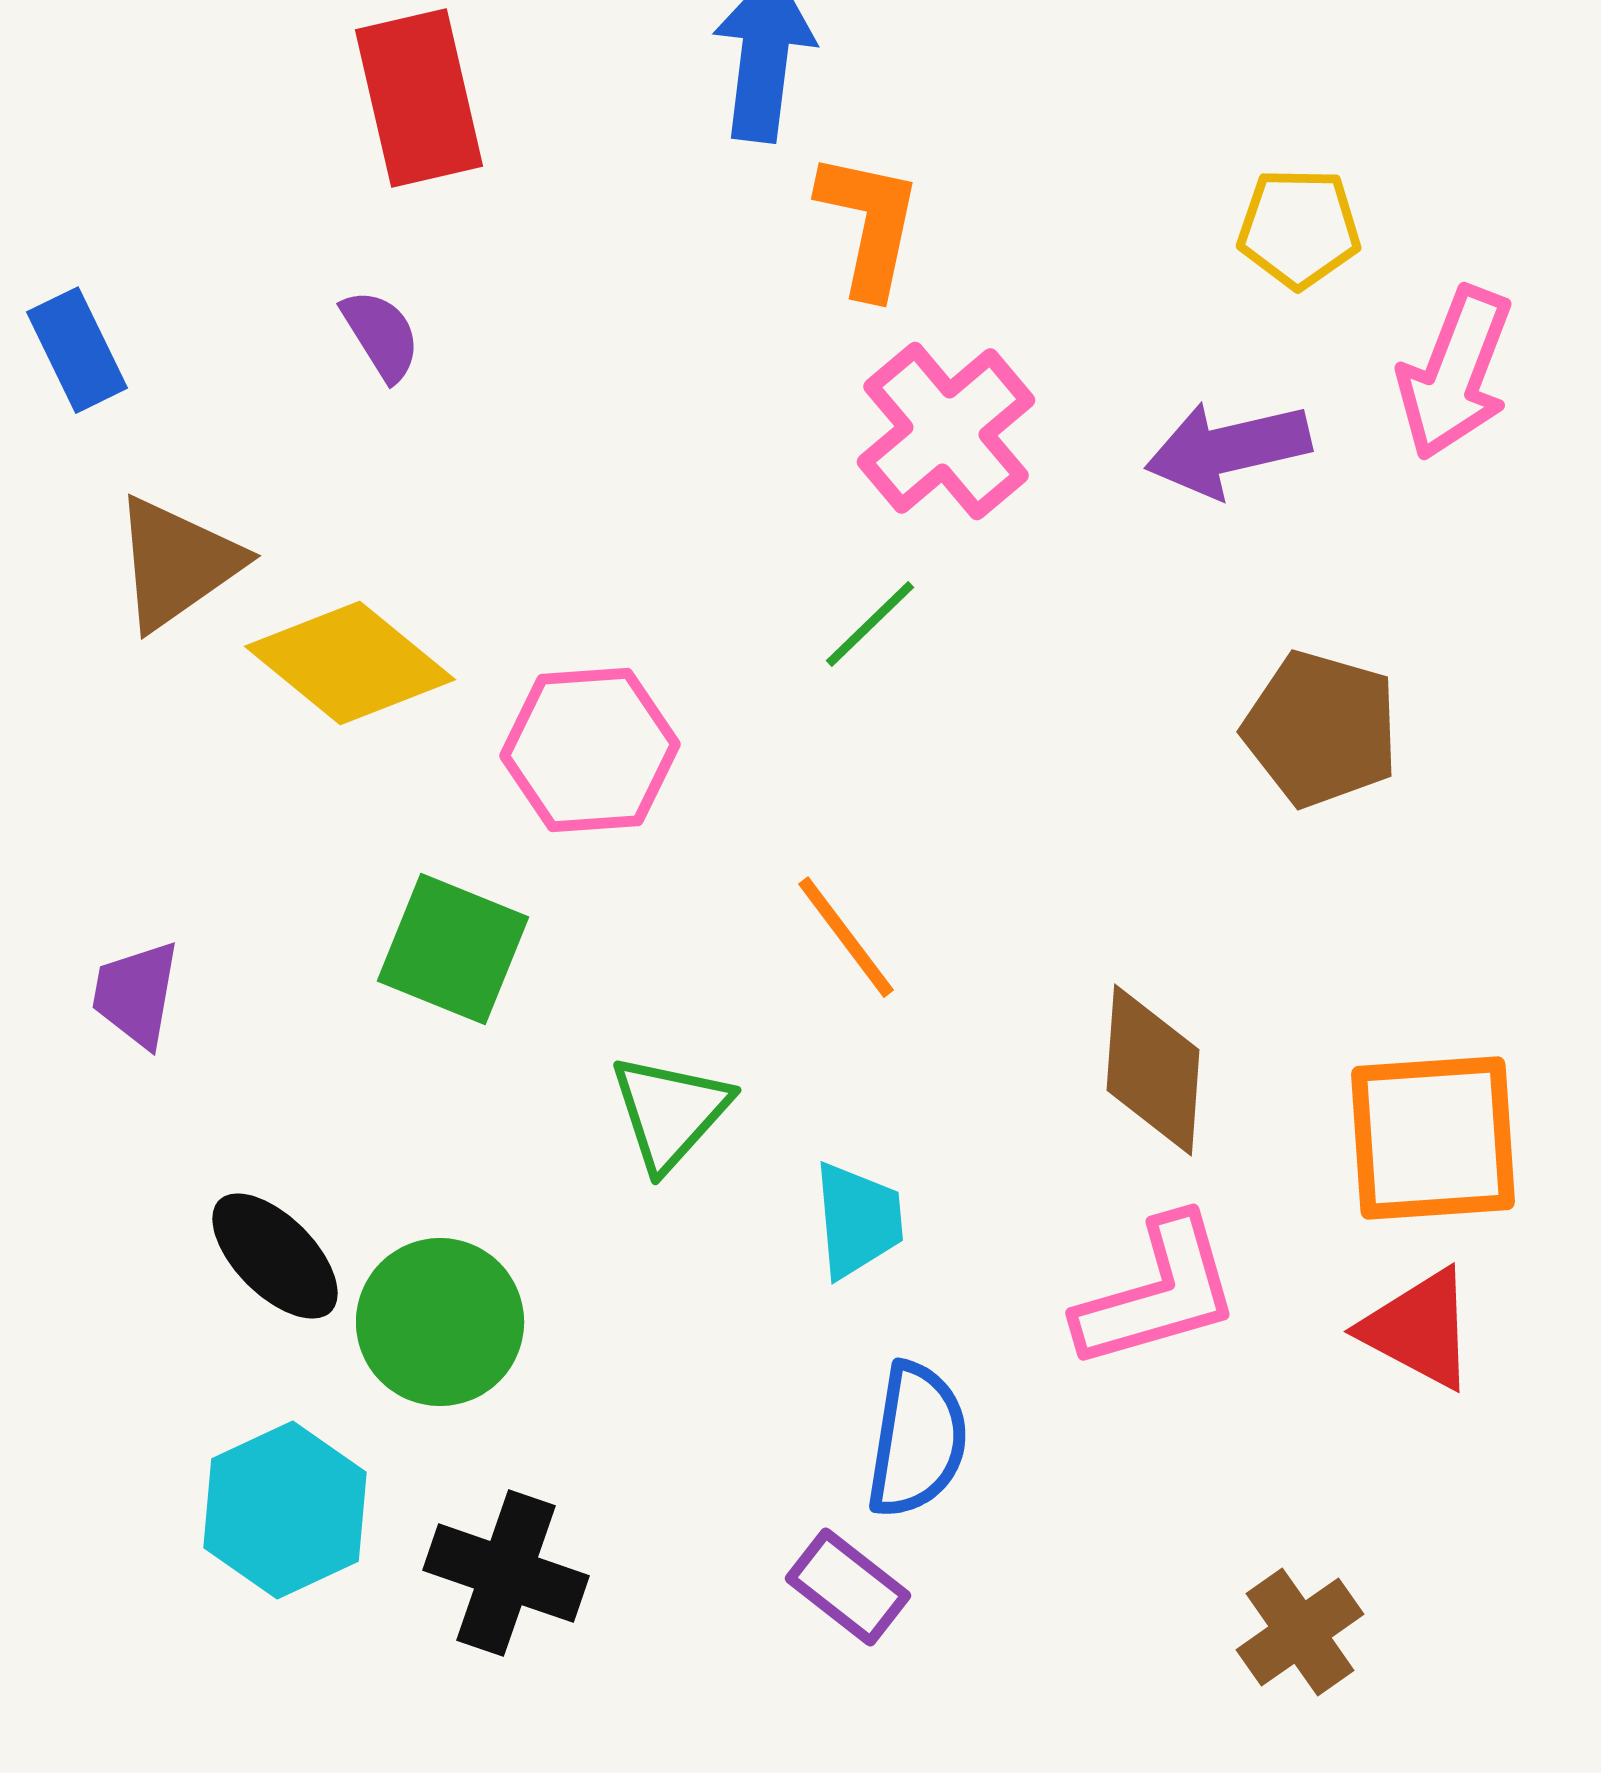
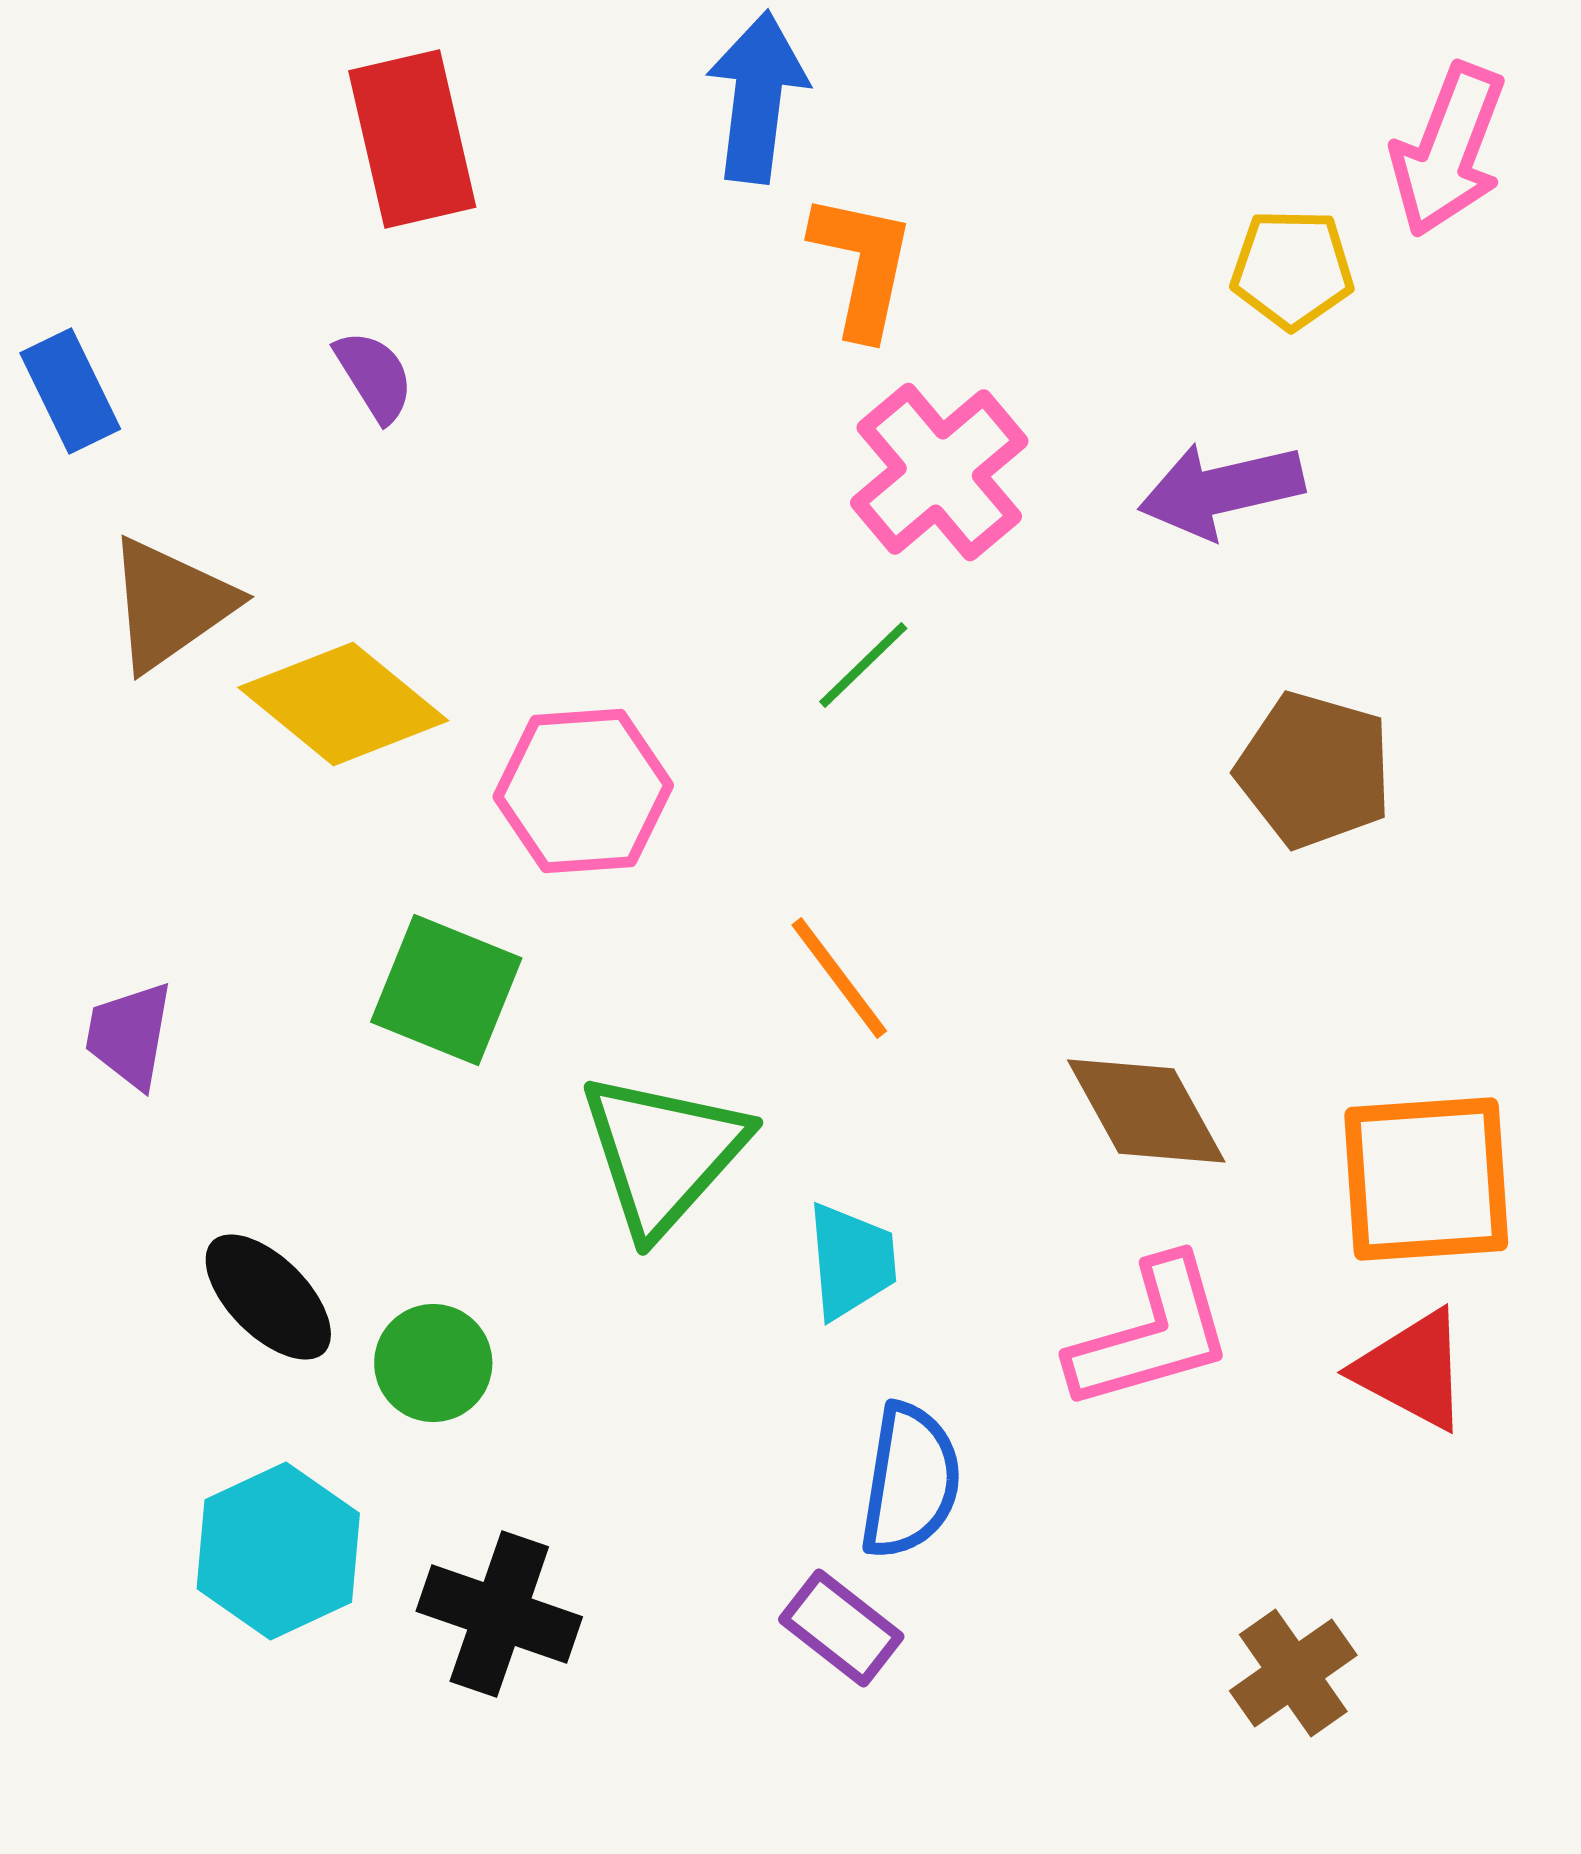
pink arrow: (1455, 373) -> (1448, 150), moved
brown diamond: (1153, 1070) -> (1146, 1111), turned -33
green triangle: (670, 1112) -> (663, 1153), size x1.4
green circle: (440, 1322) -> (433, 1363), size x0.7

